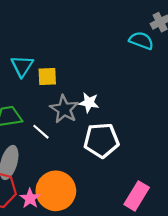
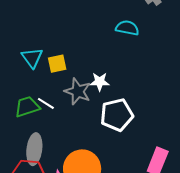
cyan semicircle: (141, 41) -> (127, 28), moved
white line: (41, 132) -> (46, 103), moved

